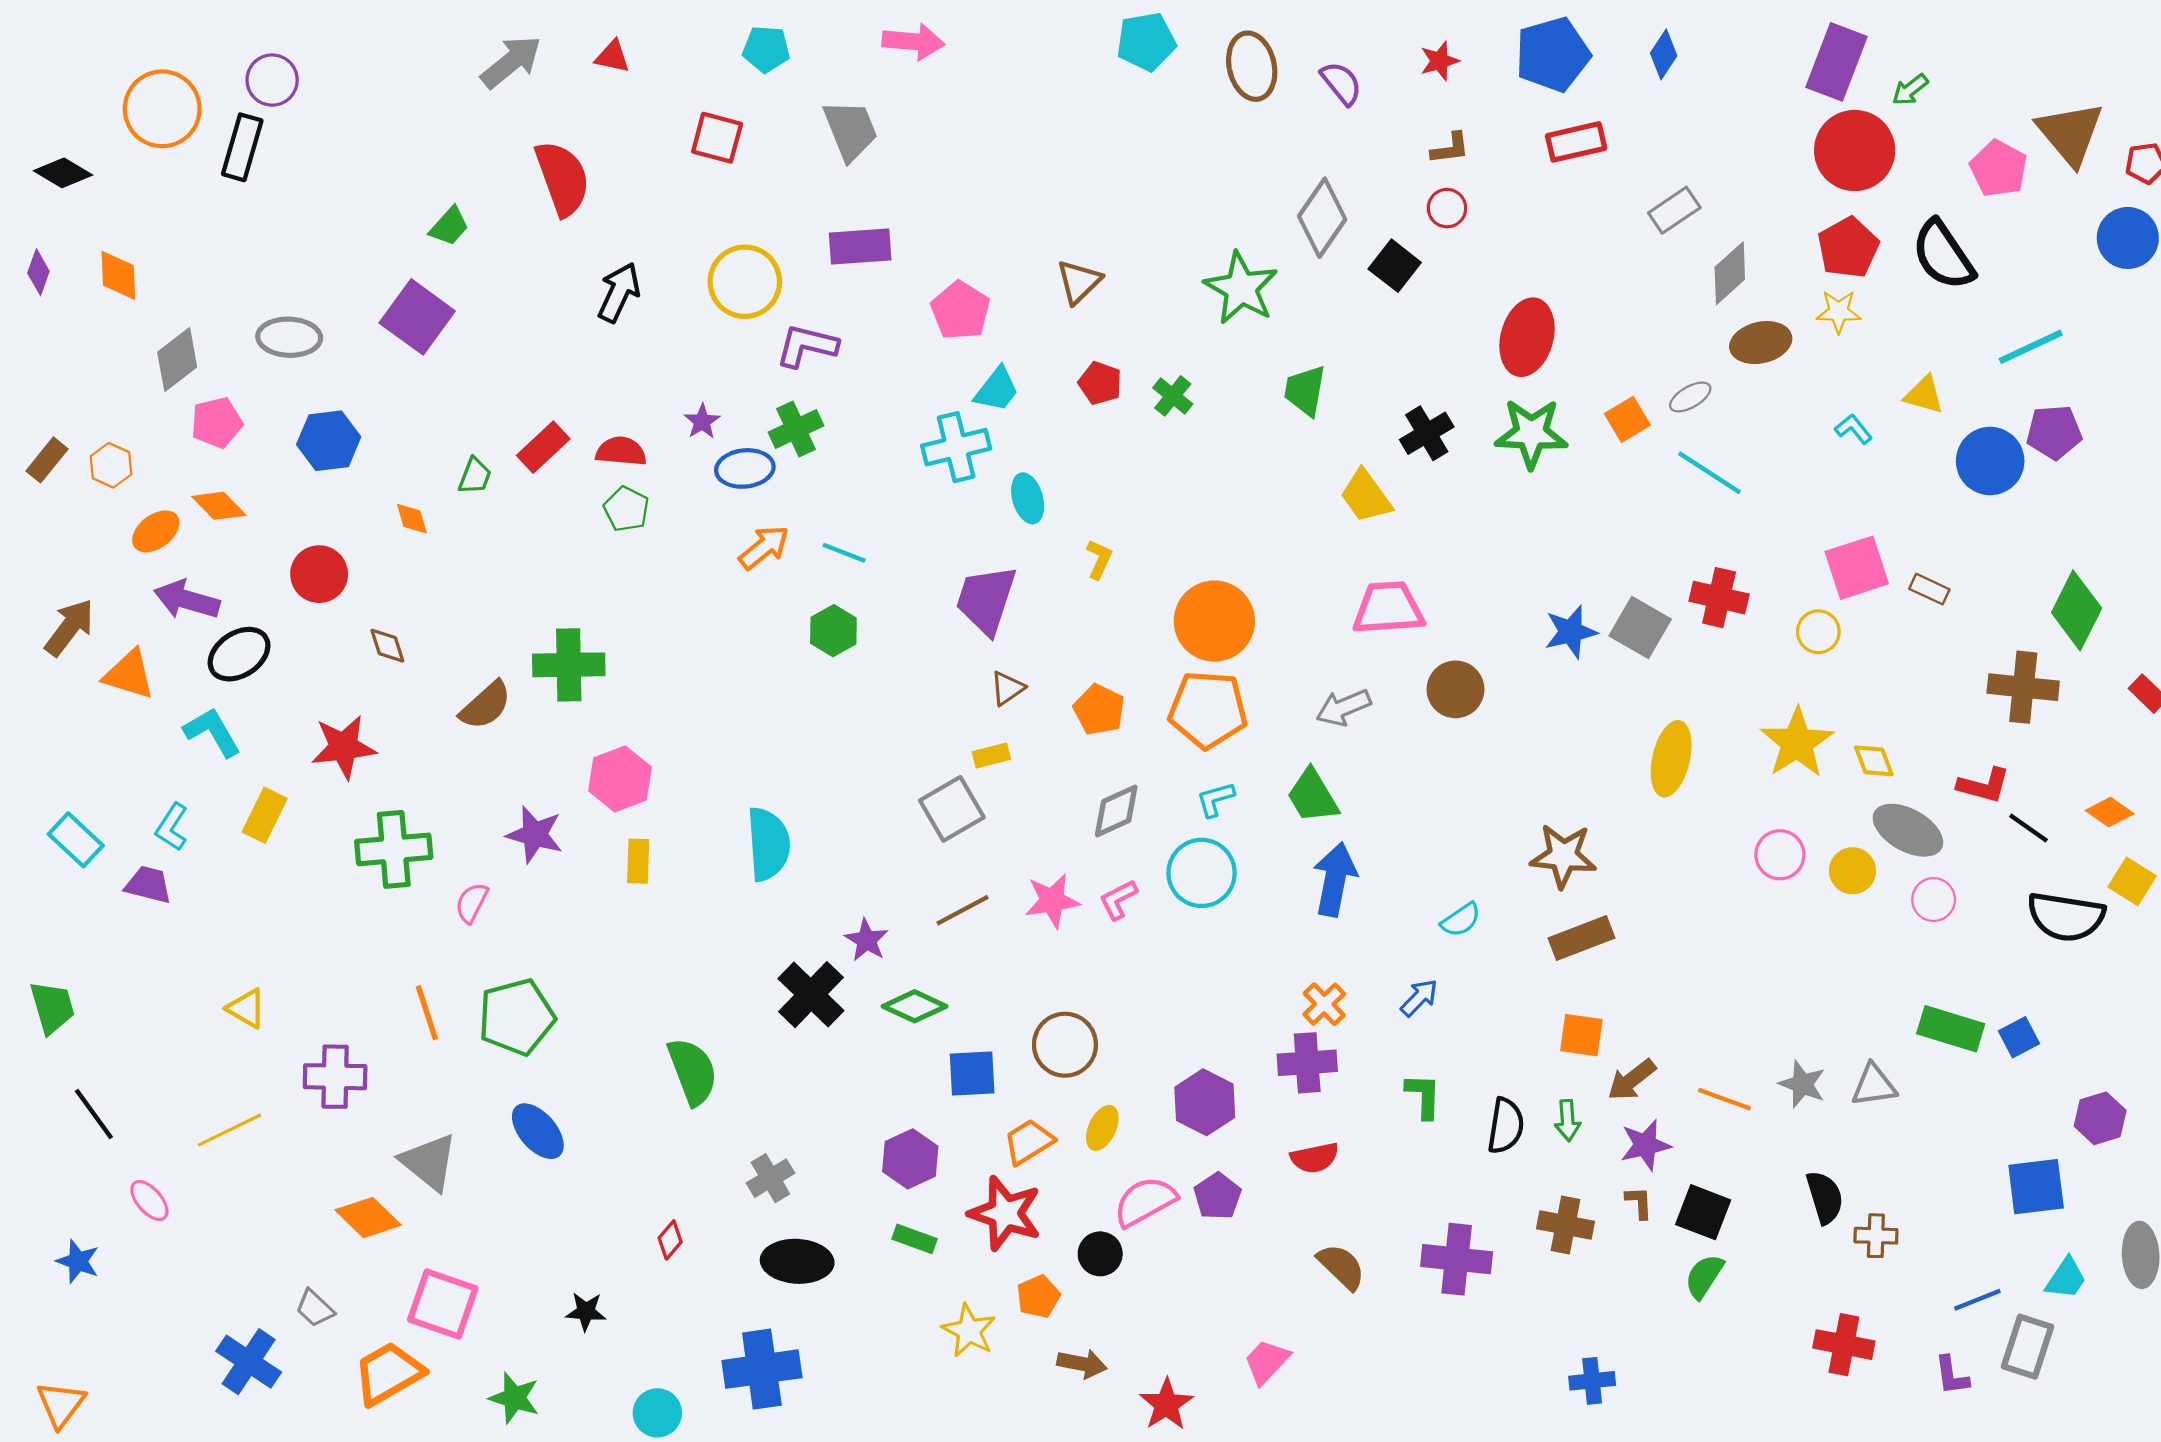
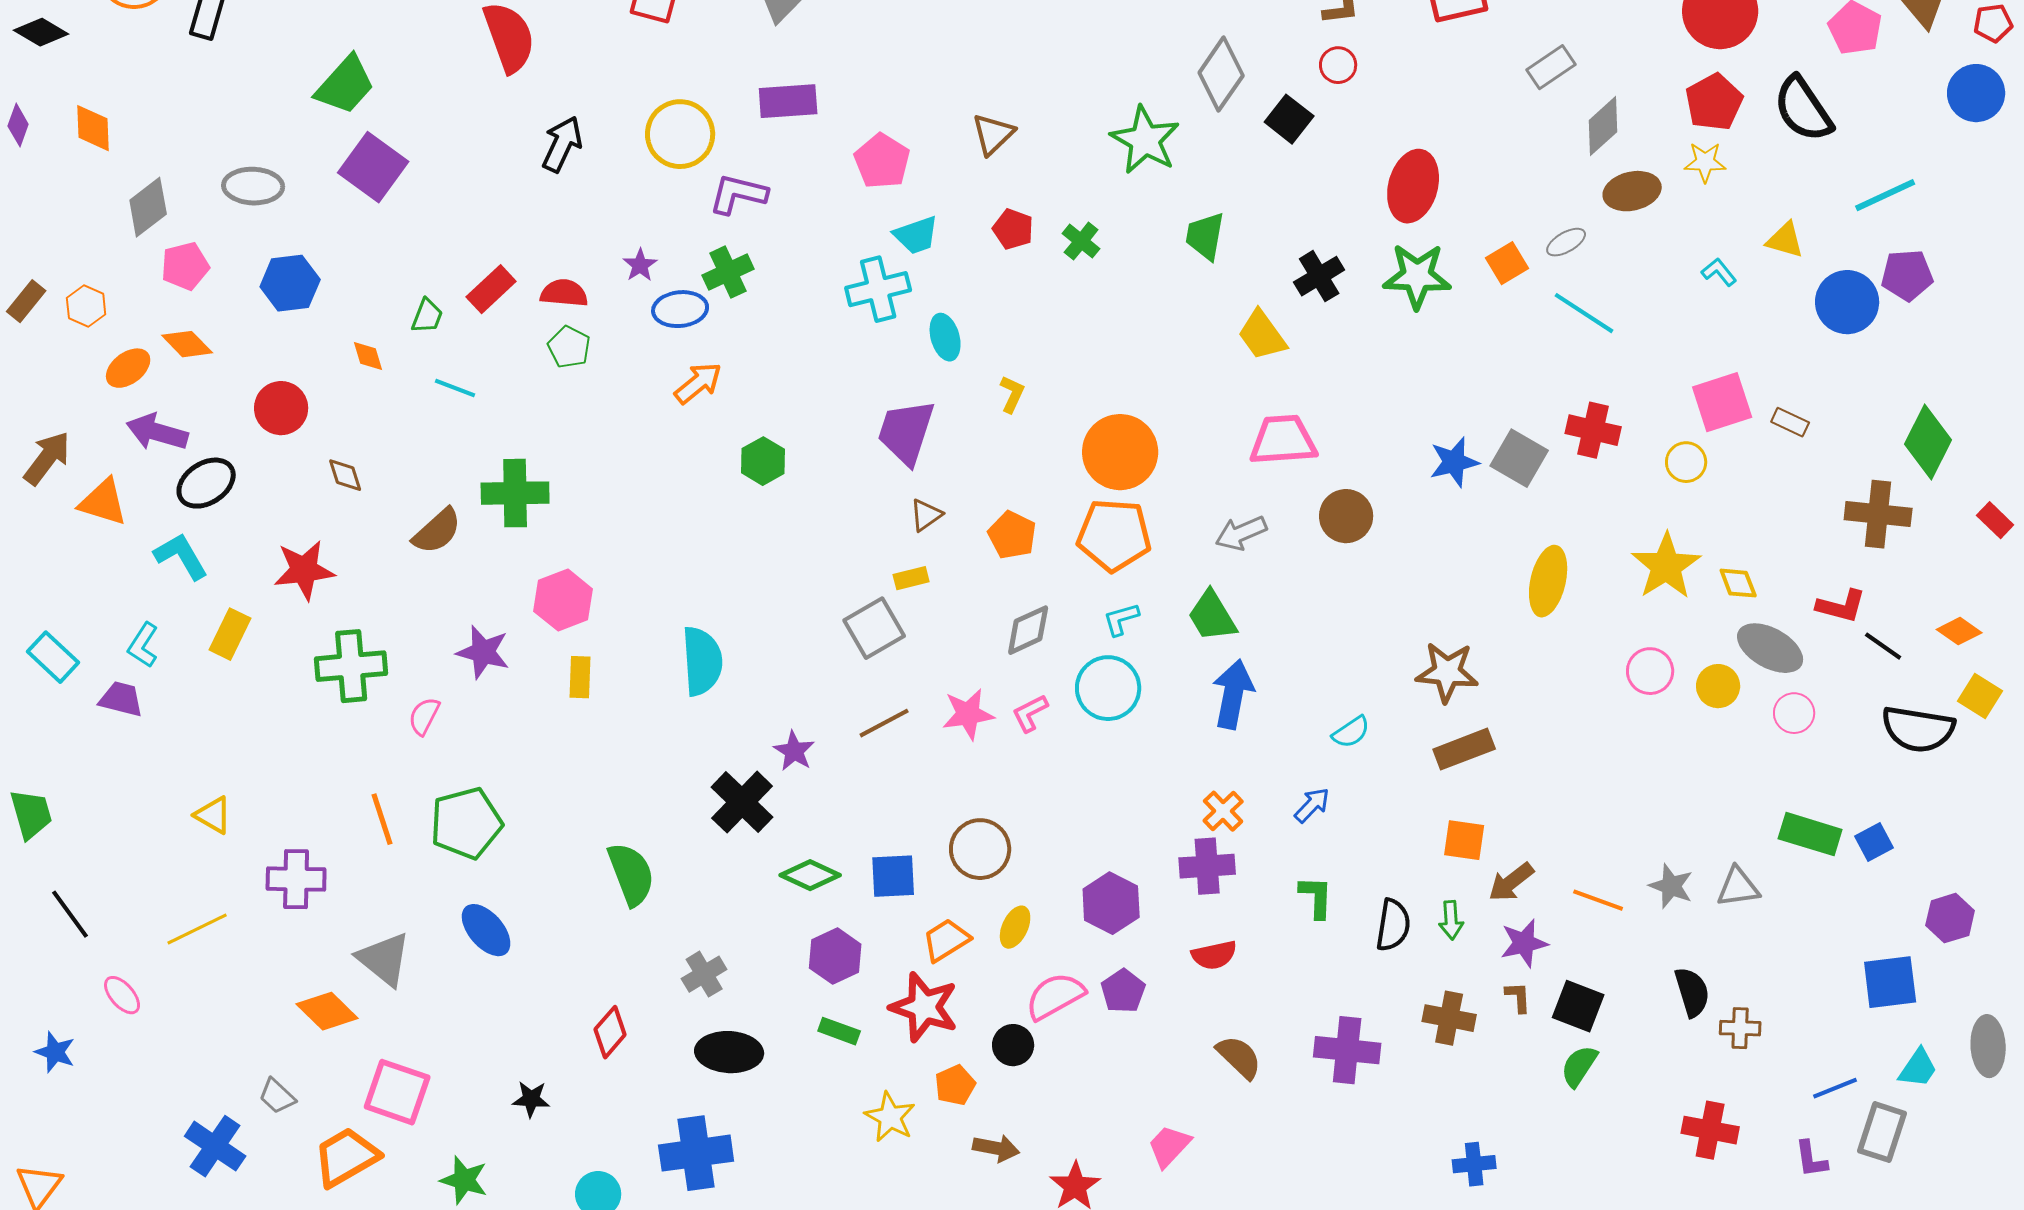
green trapezoid: (449, 226) -> (345, 85), moved, size x1.6
cyan trapezoid: (997, 389) -> (916, 235), turned 33
cyan line: (844, 553) -> (455, 388), moved
green diamond: (915, 1006) -> (810, 875), moved
red diamond: (670, 1240) -> (610, 1032), size x1.4

